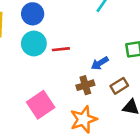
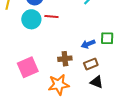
red line: (61, 49) -> (51, 17), moved
blue arrow: (100, 63) -> (88, 44), moved

